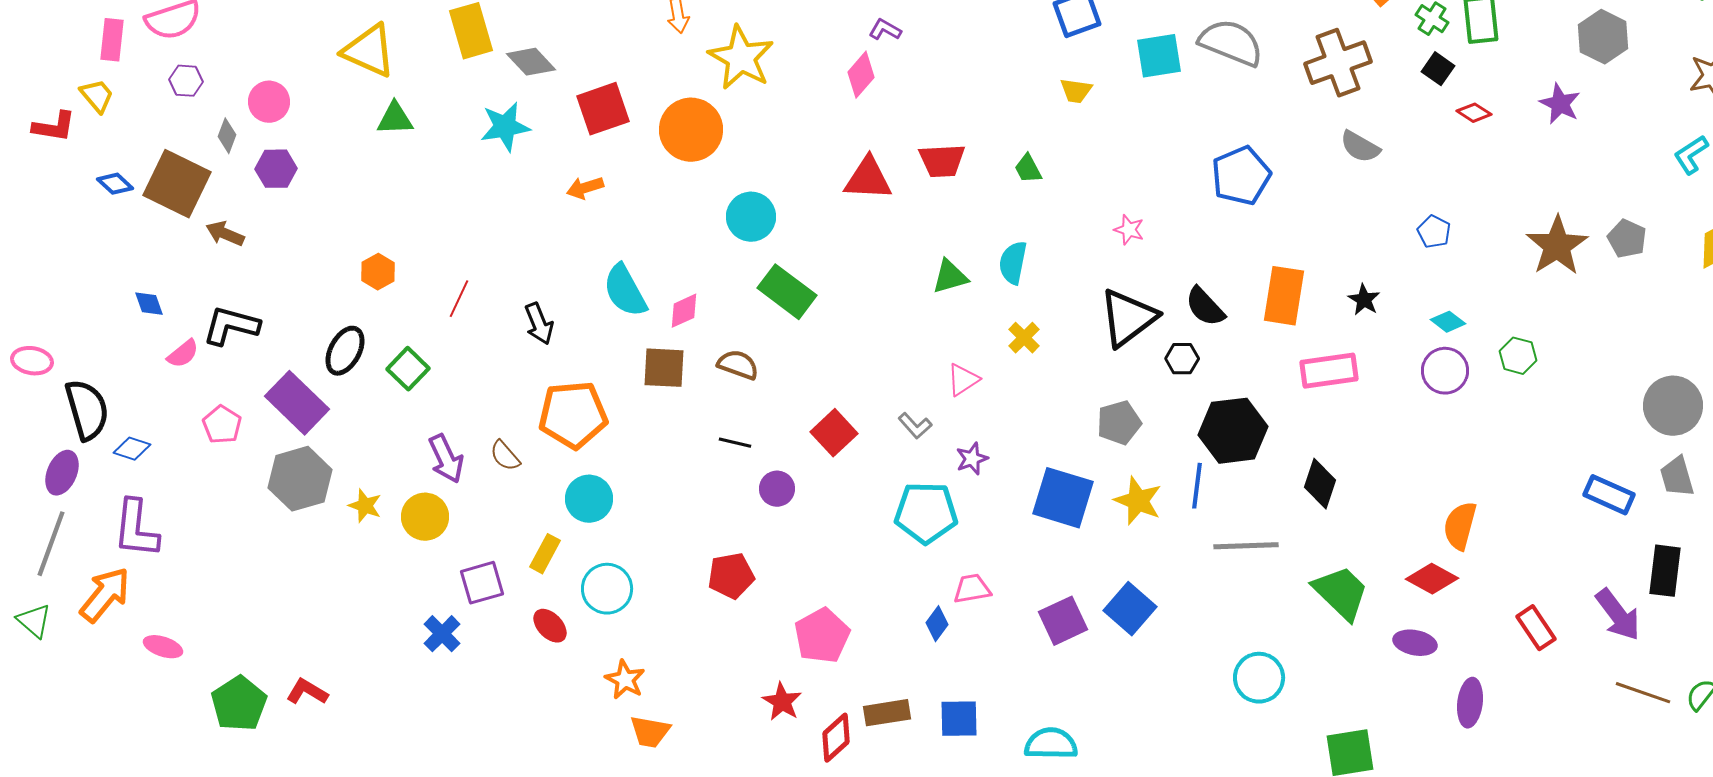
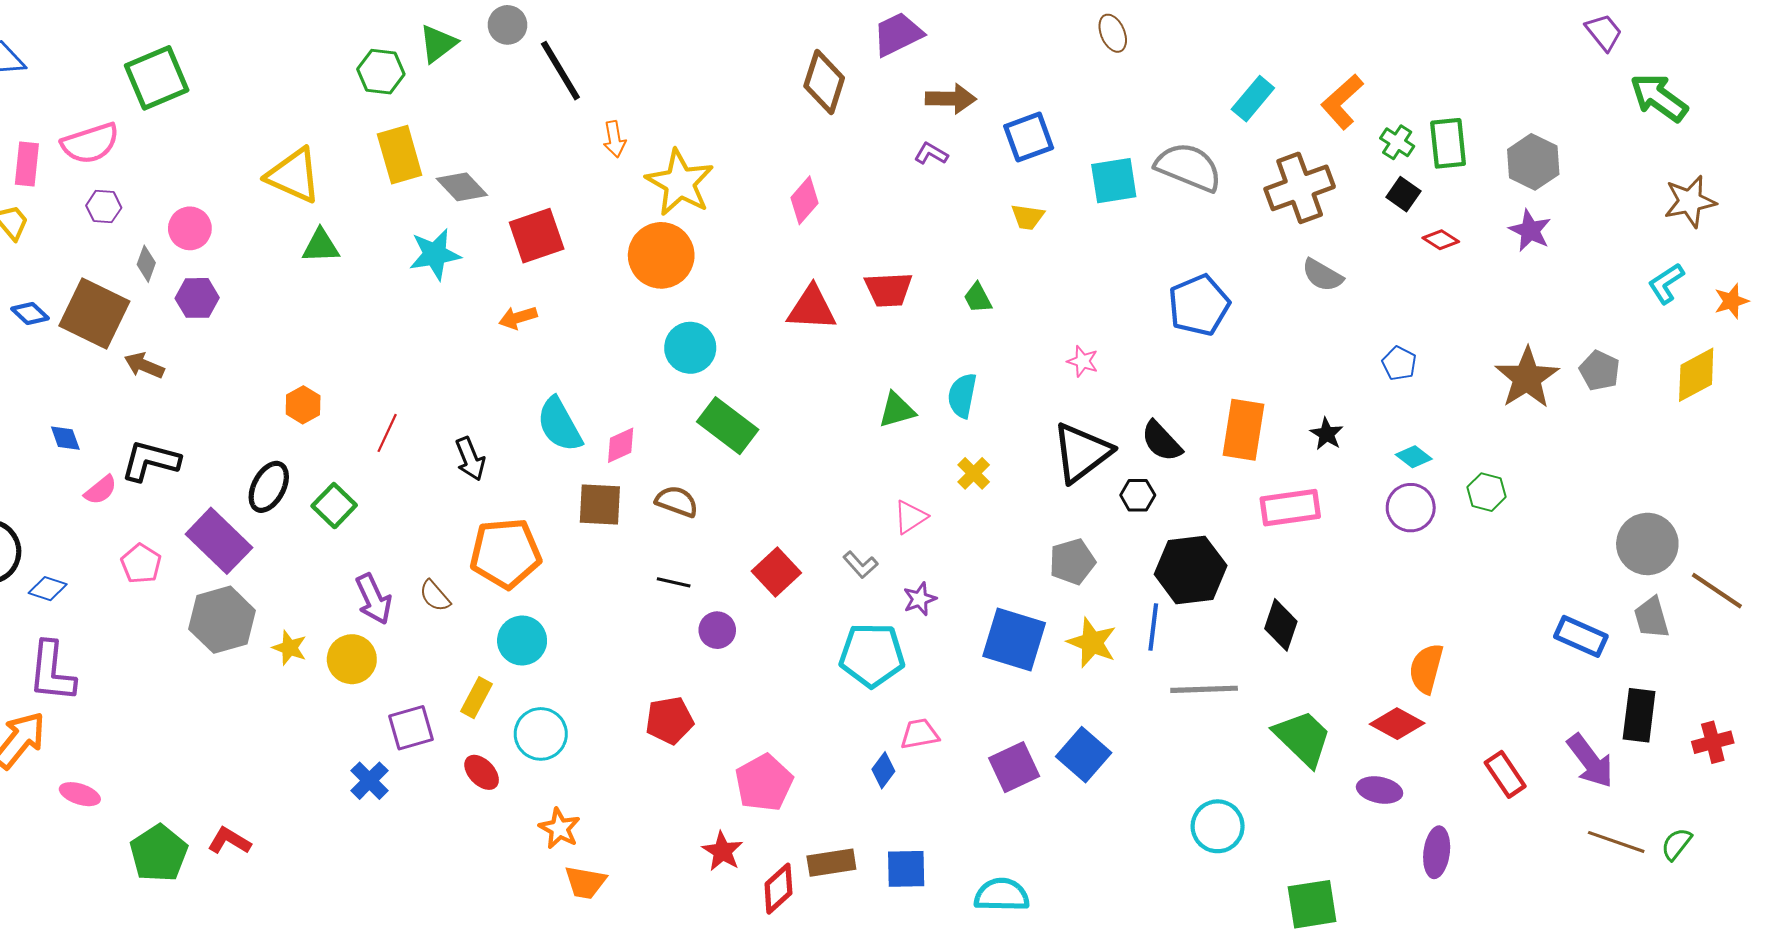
purple L-shape: (885, 30) -> (931, 154), moved
gray hexagon: (1603, 37) -> (1533, 162), moved
orange circle: (691, 130) -> (661, 255), moved

